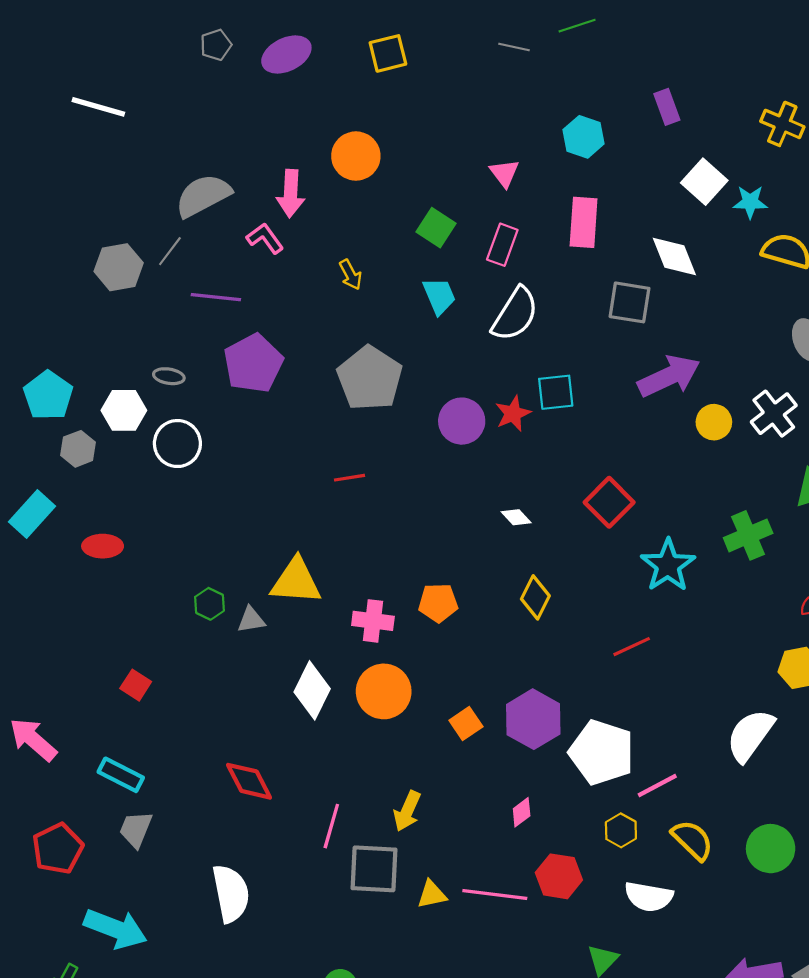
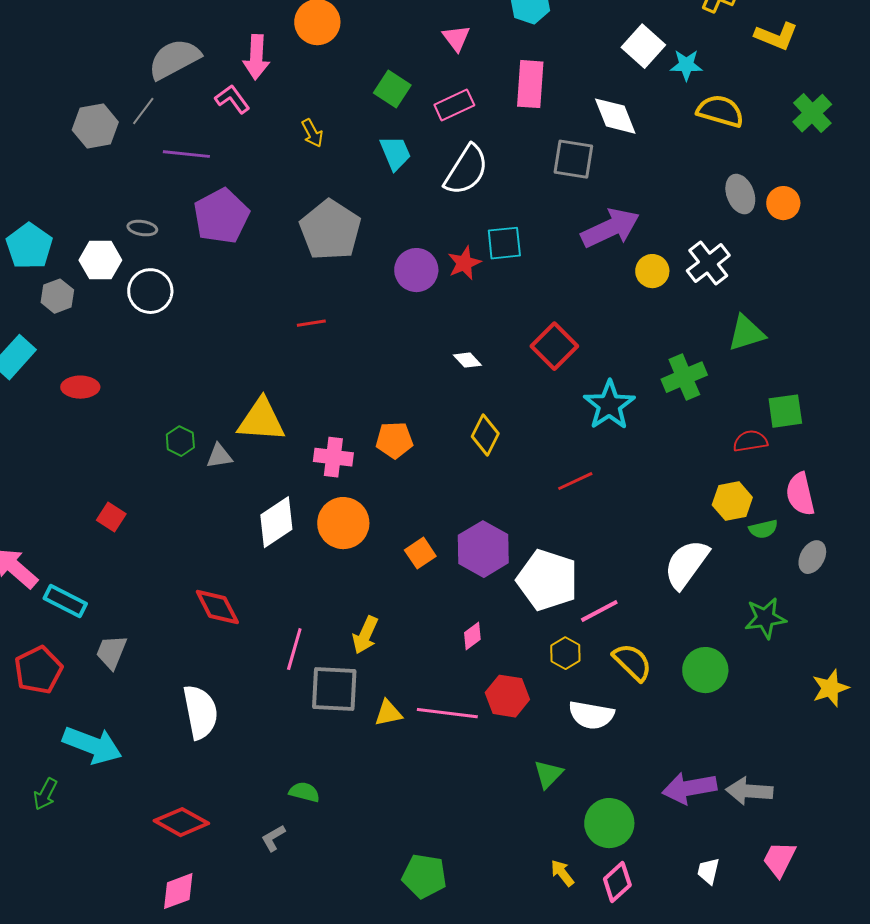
pink rectangle: (502, 245) -> (454, 105), turned 45
white diamond: (312, 690) -> (276, 522), turned 30
cyan rectangle: (121, 775) -> (65, 601), moved

